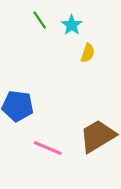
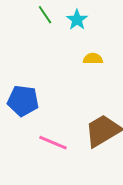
yellow semicircle: (88, 53) -> (93, 59), moved, turned -108

